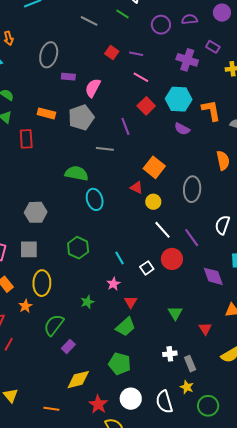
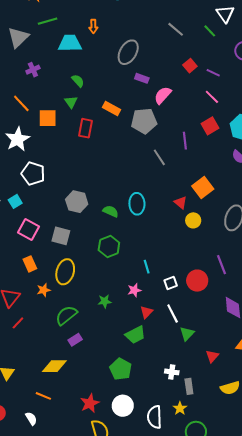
gray line: (105, 149) -> (159, 157), turned 36
green semicircle: (76, 173) -> (111, 211), moved, size x0.7
white line: (163, 230) -> (173, 314), moved
yellow diamond: (78, 380) -> (54, 366), moved

